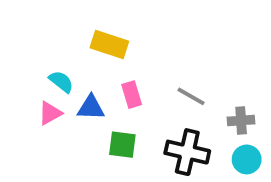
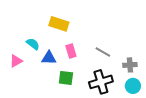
pink triangle: (50, 113) -> (16, 61), moved
black cross: (187, 152) -> (101, 82), turned -30

